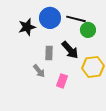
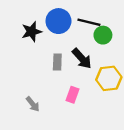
gray arrow: (39, 71) -> (33, 104), moved

